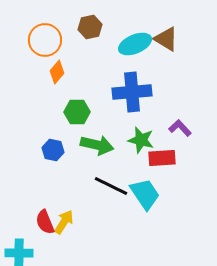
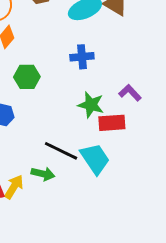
blue cross: (132, 92) -> (82, 57), size x0.6
green arrow: (97, 145) -> (43, 174), moved, size x0.7

